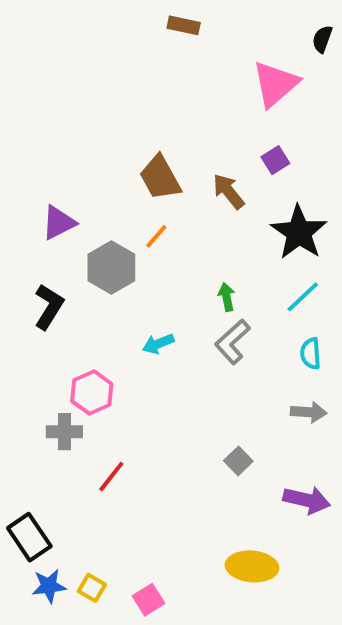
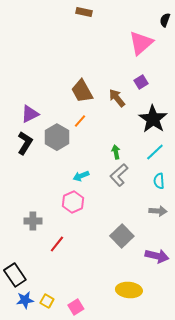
brown rectangle: (184, 25) -> (84, 12), moved
black L-shape: (49, 307) -> (25, 143), moved
pink hexagon: (92, 393) -> (73, 202), moved
gray square: (238, 461) -> (122, 236), size x1.6

